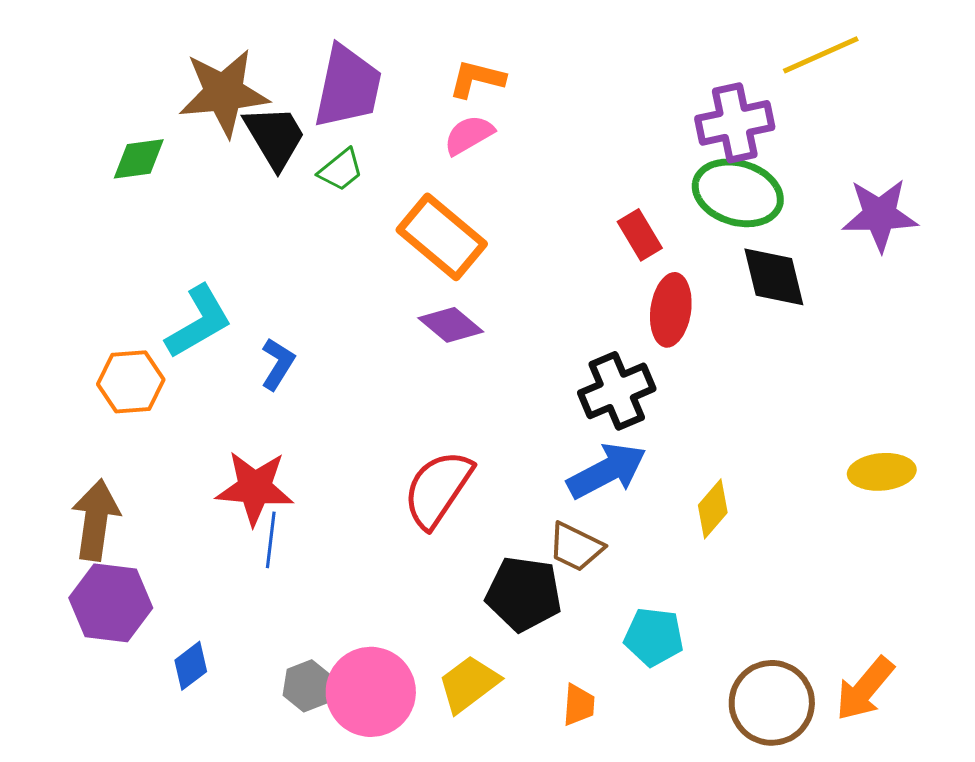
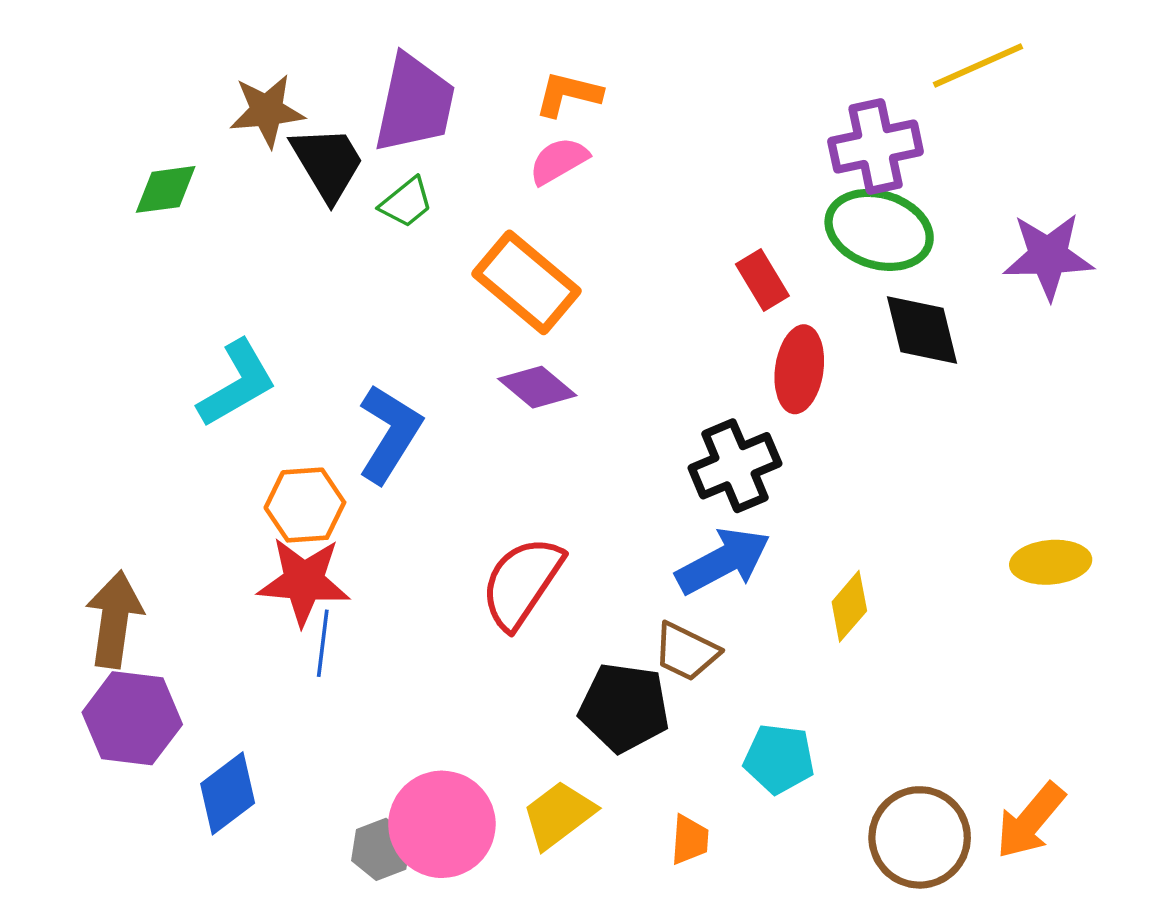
brown star: (224, 93) -> (267, 111), size x0.7
blue L-shape: (278, 364) -> (390, 434), moved, size x1.6
orange hexagon: (131, 382) -> (305, 505), moved
blue diamond: (191, 666) -> (228, 793), size x1.4
gray hexagon: (308, 686) -> (381, 849), moved

